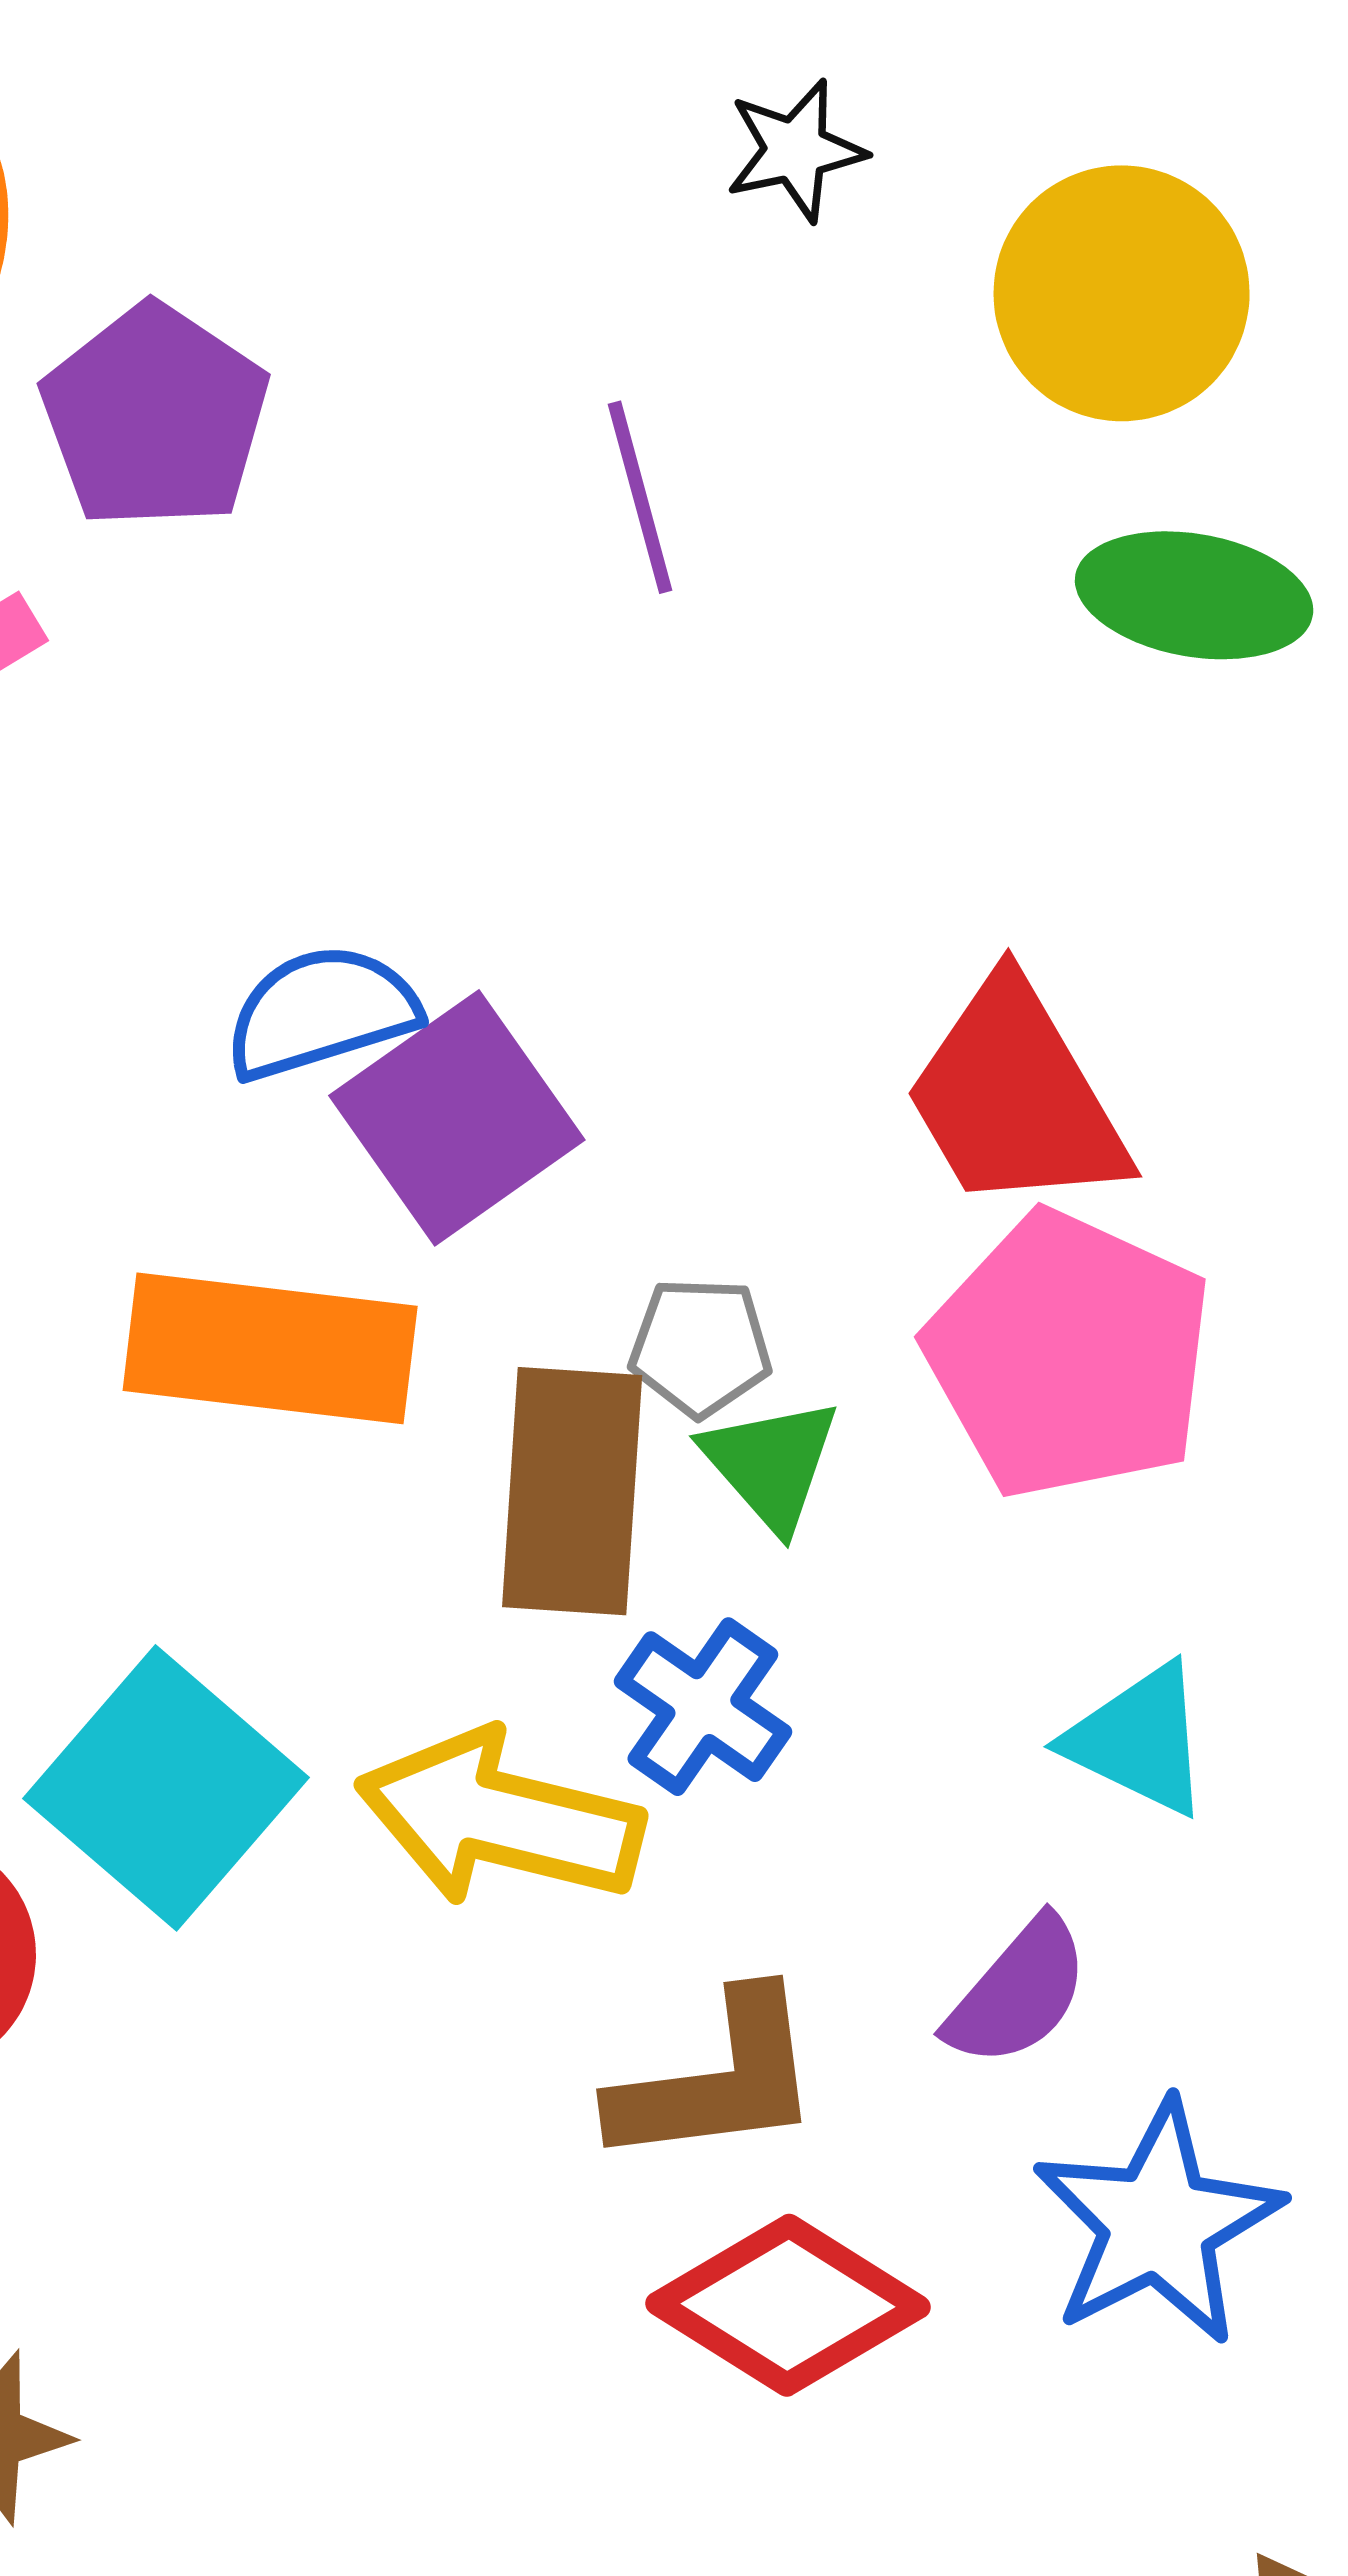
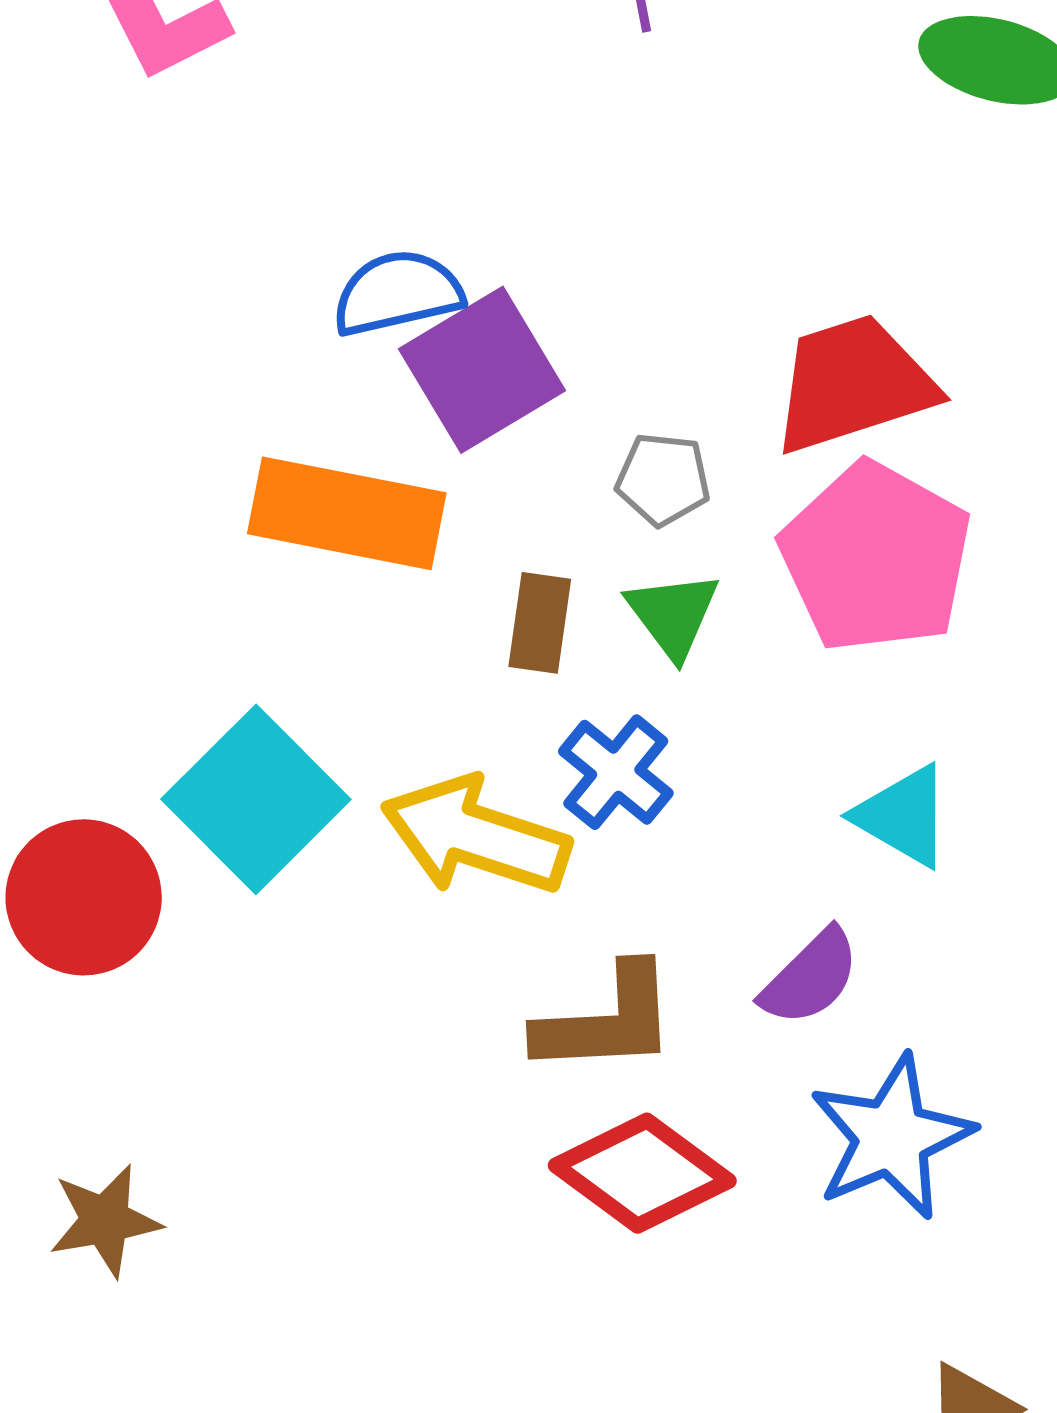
red trapezoid: (1015, 1097) -> (853, 384), turned 98
gray pentagon: (700, 1347) -> (663, 479), moved
brown rectangle: (572, 1491) -> (540, 623), size x0.6

